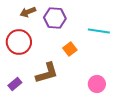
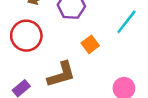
cyan line: (99, 31) -> (126, 22), turned -60

